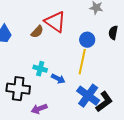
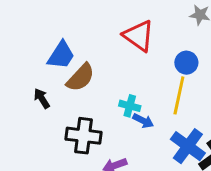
brown semicircle: (37, 32) -> (81, 78), moved, size x1.5
cyan cross: (40, 69) -> (130, 106), moved

